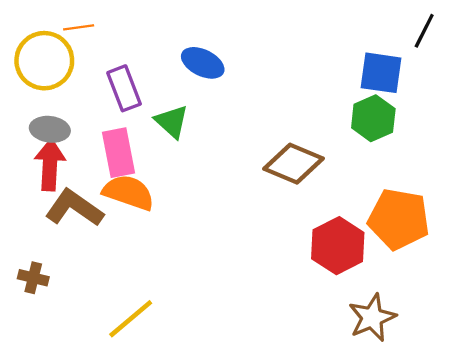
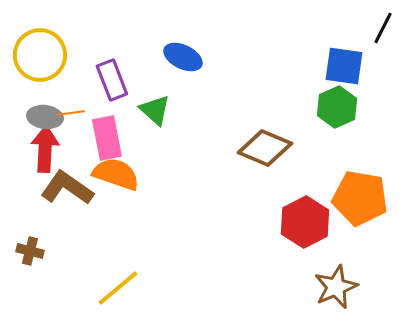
orange line: (79, 27) -> (71, 113), moved

